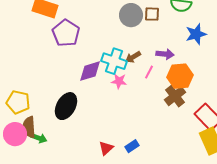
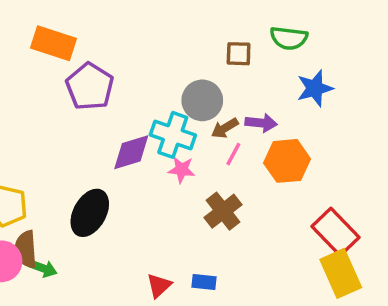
gray circle: (131, 15) -> (202, 100), moved
brown arrow: (133, 57) -> (225, 128), moved
brown cross: (175, 96) -> (223, 211), moved
blue rectangle: (132, 146) -> (204, 282), turned 40

